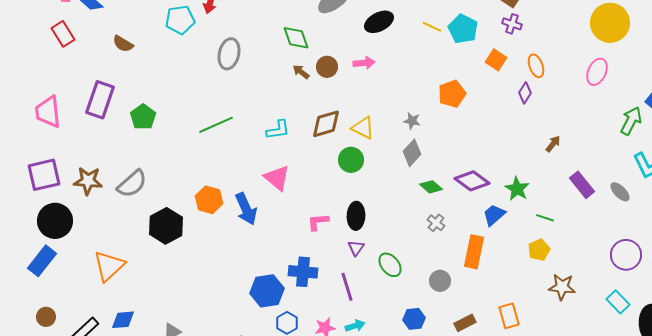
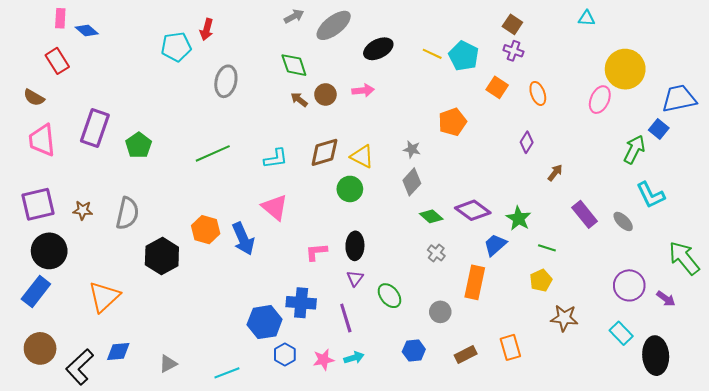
yellow circle: (610, 23) -> (625, 69), moved
brown semicircle: (123, 44) -> (34, 98), moved
purple diamond: (525, 93) -> (527, 142), moved
brown star: (88, 181) -> (83, 210), size x0.7
gray semicircle: (132, 184) -> (127, 213), turned -36
brown circle: (46, 317) -> (40, 348), size x1.6

